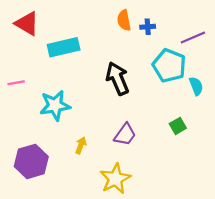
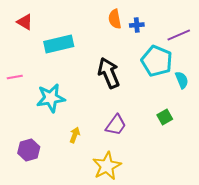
red triangle: (27, 24) -> (25, 22), size x0.7
purple hexagon: (31, 161) -> (29, 150), size x0.7

